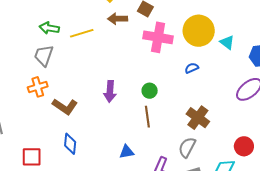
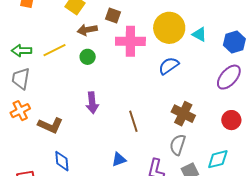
blue semicircle: (192, 68) -> (169, 66), size x1.5
green circle: (150, 91) -> (88, 57), moved
red circle: (244, 146) -> (231, 120), moved

